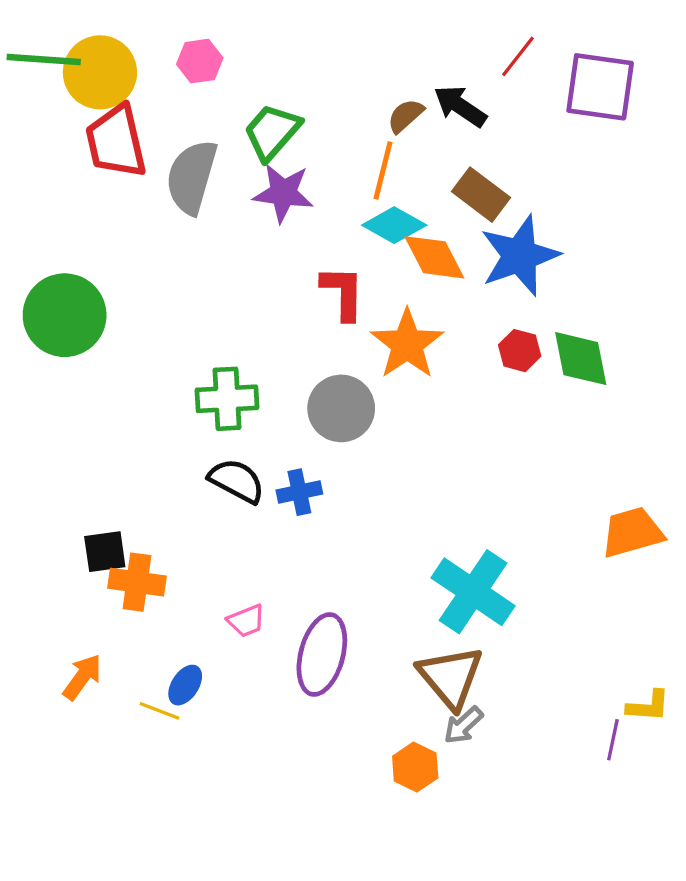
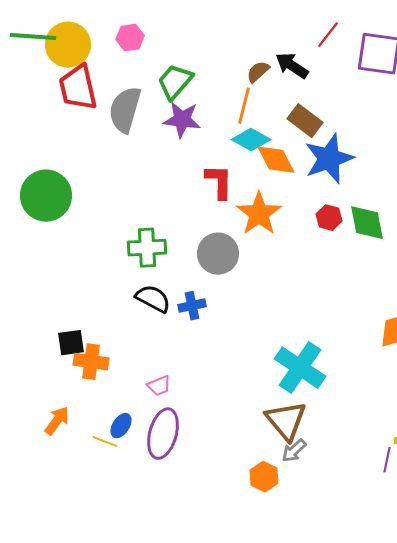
purple ellipse: (322, 654) -> (163, 434), moved

